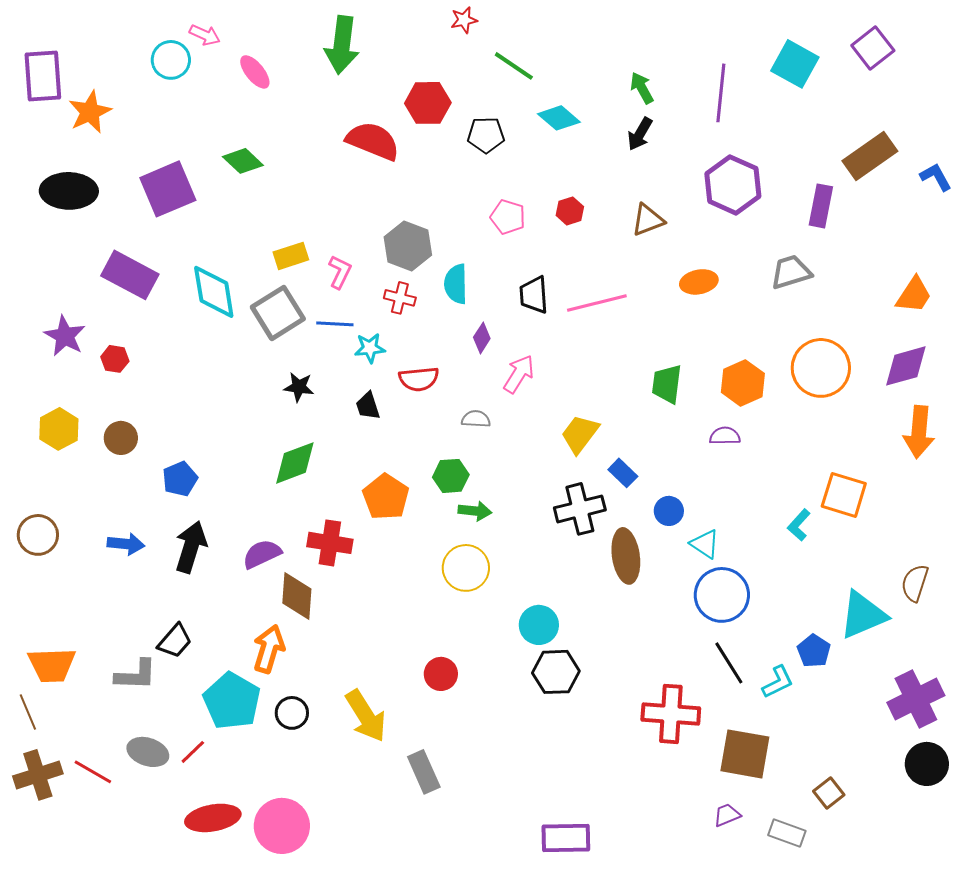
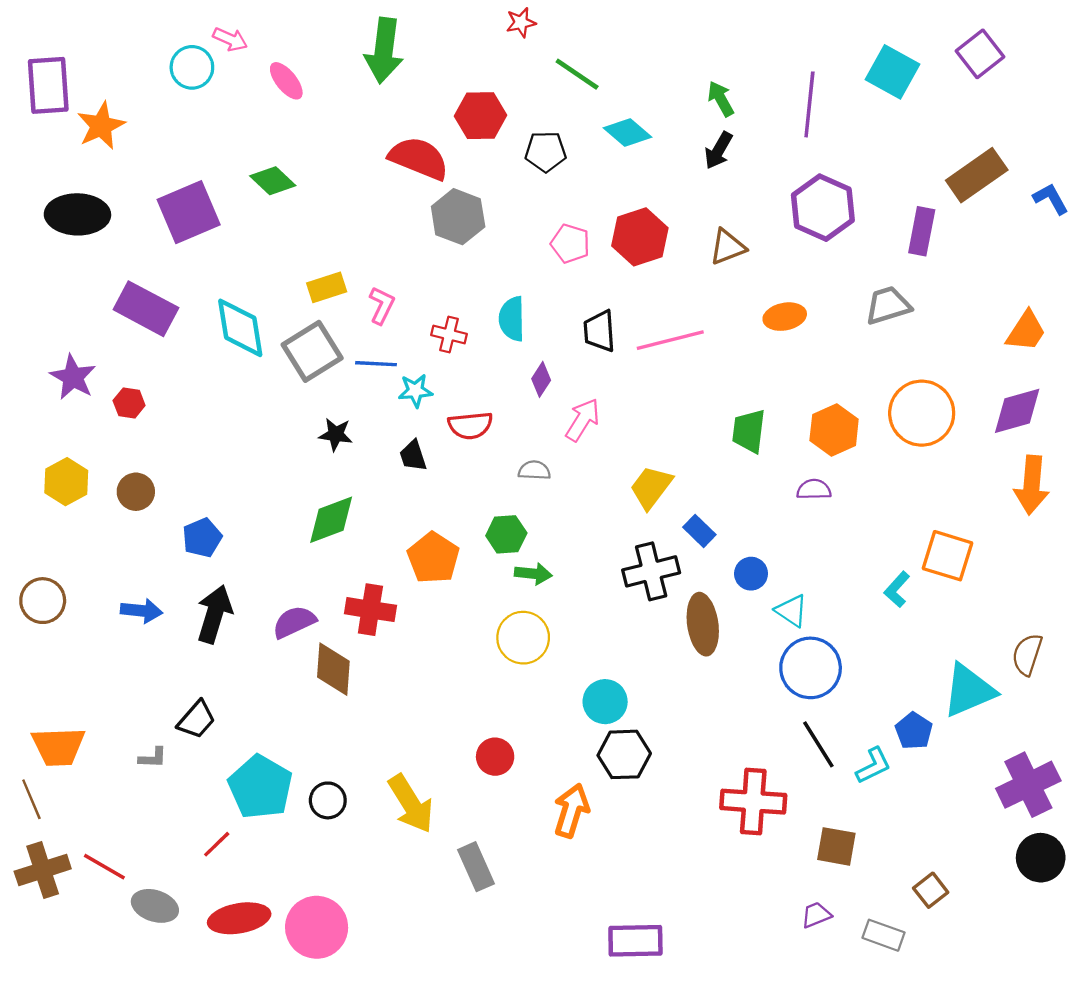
red hexagon: (570, 211) -> (640, 237), size x1.8
gray hexagon: (408, 246) -> (458, 217), moved
orange arrow: (269, 649) -> (571, 811), moved
gray L-shape: (136, 675) -> (153, 758), size x0.6
gray ellipse: (148, 752) -> (155, 906), moved
brown square: (745, 754) -> (836, 846), size x0.7

